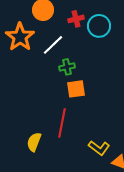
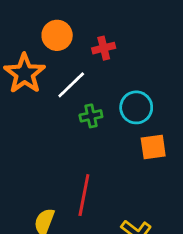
cyan circle: (99, 26) -> (136, 107), moved
orange square: (76, 89) -> (153, 147), moved

